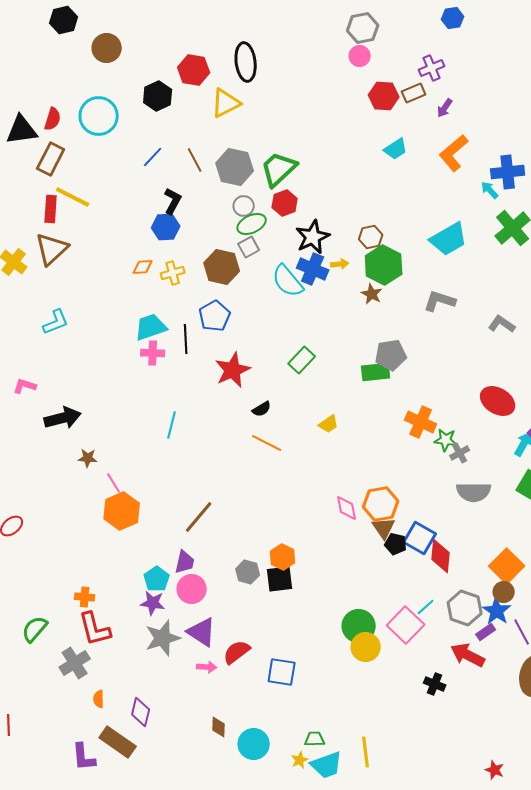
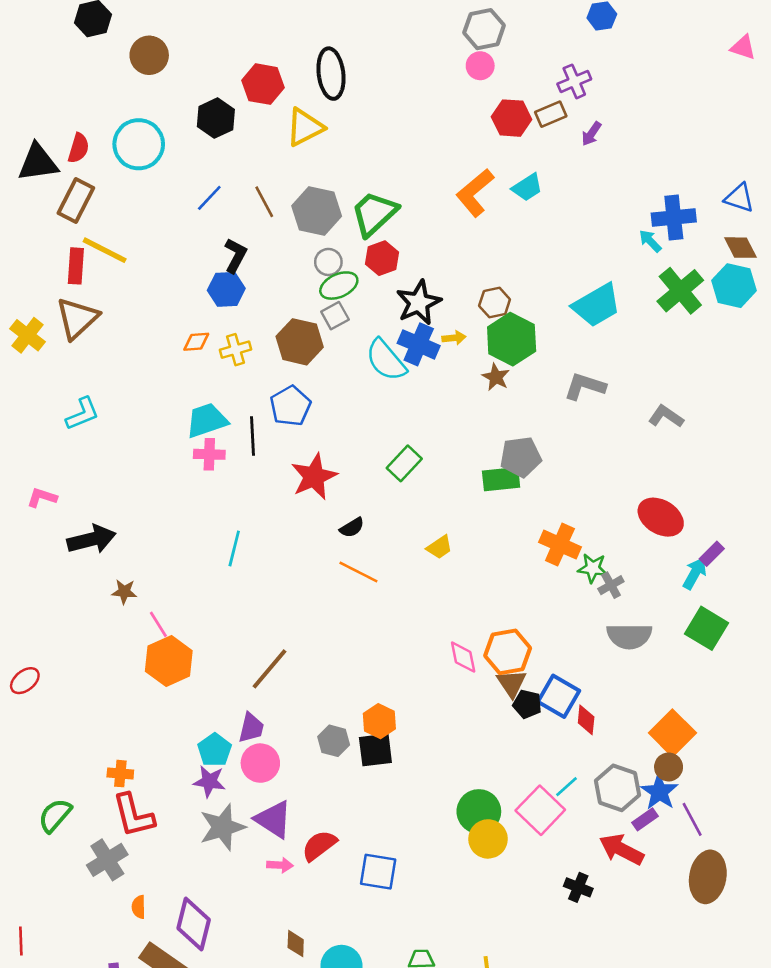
orange L-shape: (454, 153) -> (475, 193), moved
red diamond: (441, 556) -> (586, 720), size x0.7
purple diamond: (141, 712) -> (194, 924), size x1.4

